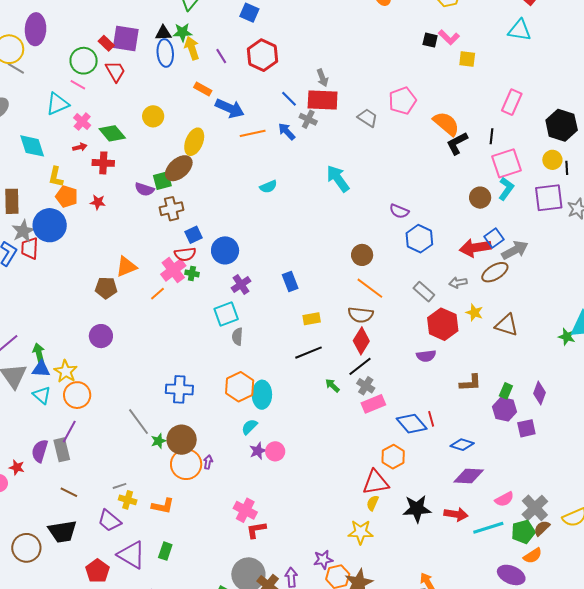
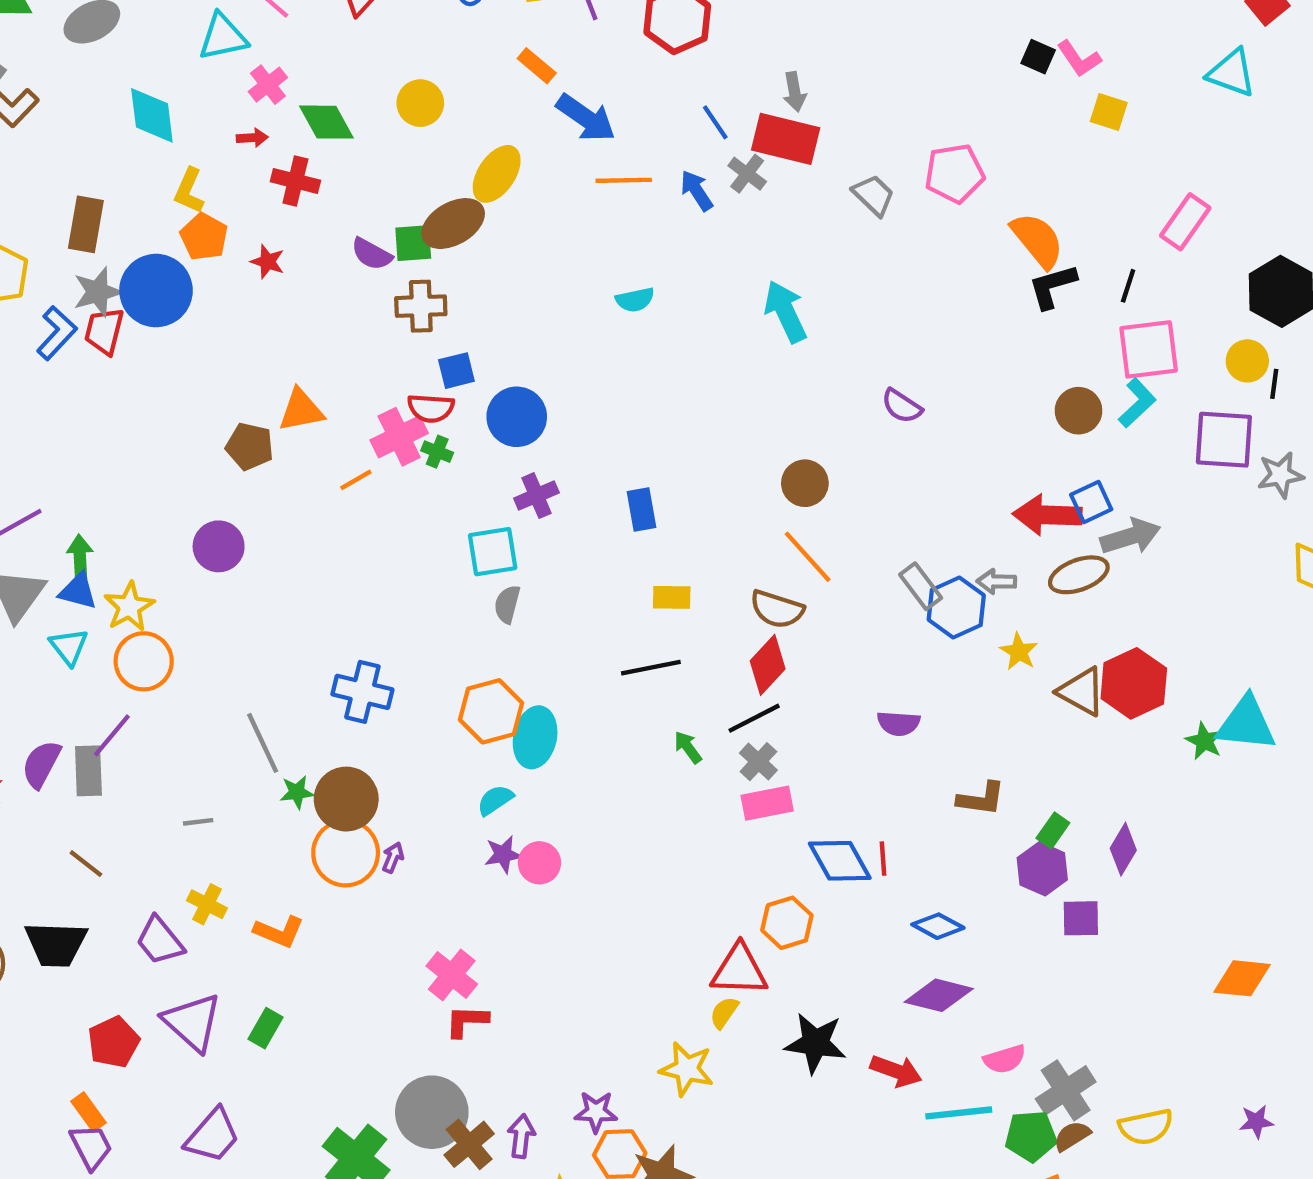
blue hexagon: (419, 239) -> (956, 607), moved
red hexagon: (443, 324) -> (1134, 683), moved
gray line: (120, 486) -> (198, 822), moved

